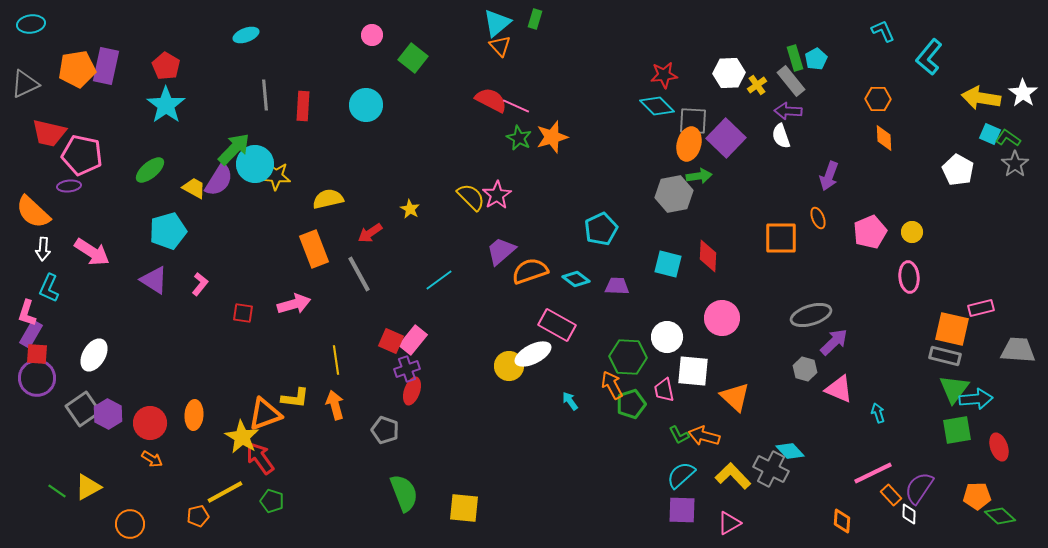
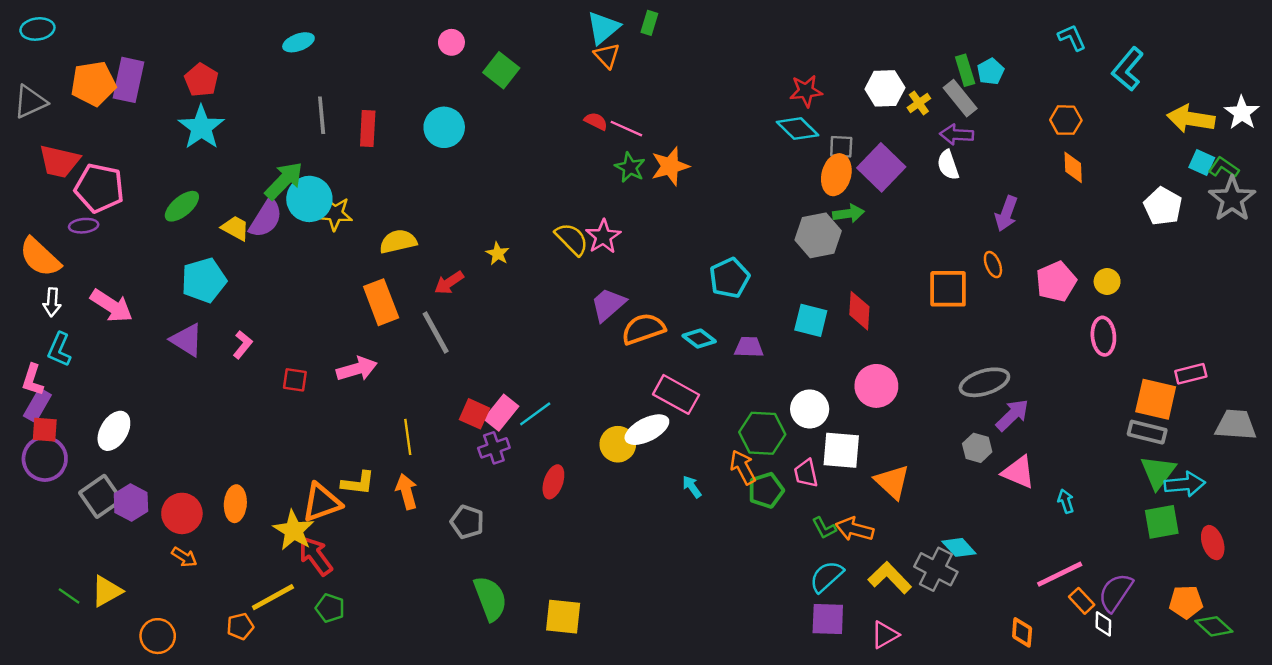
red semicircle: (491, 100) -> (596, 121), size x0.6
gray square: (693, 121) -> (841, 147), size x0.7
gray star: (1015, 164) -> (1232, 199), size x1.4
cyan line: (439, 280) -> (535, 414), moved
red ellipse: (412, 391) -> (553, 482), moved

